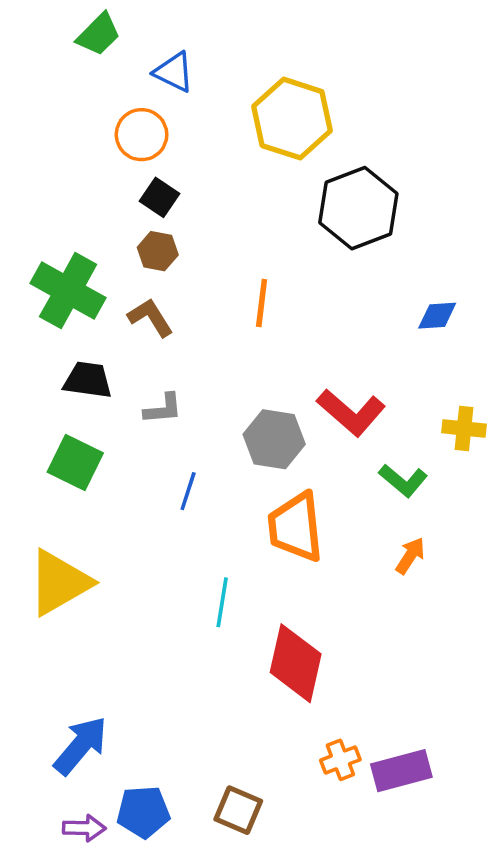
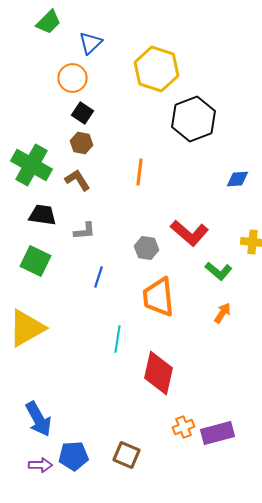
blue triangle: (174, 72) -> (90, 43), turned 50
gray hexagon: (274, 439) -> (146, 248), size x0.7
blue arrow: (81, 746) -> (38, 419), turned 111

